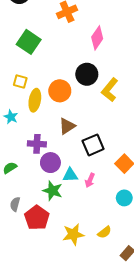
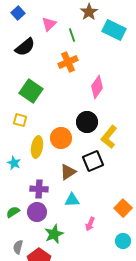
yellow square: (20, 81) -> (20, 120), moved
black square: (93, 145) -> (93, 161), moved
purple circle: (50, 163) -> (37, 212), moved
cyan triangle: (70, 175) -> (72, 200), moved
green star: (53, 191) -> (54, 234), turned 30

